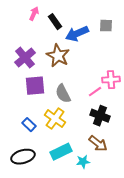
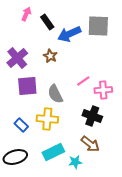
gray square: (106, 26) -> (98, 26), size x1.6
brown star: (58, 56) -> (50, 56), size x0.6
pink cross: (111, 80) -> (103, 90), moved
pink line: (95, 92) -> (83, 81), moved
yellow cross: (55, 119) -> (47, 119), turned -30

